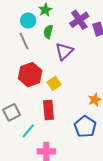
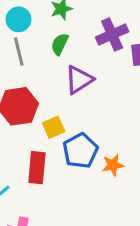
cyan circle: (28, 20) -> (18, 19), moved
blue pentagon: (85, 127) -> (80, 151), moved

